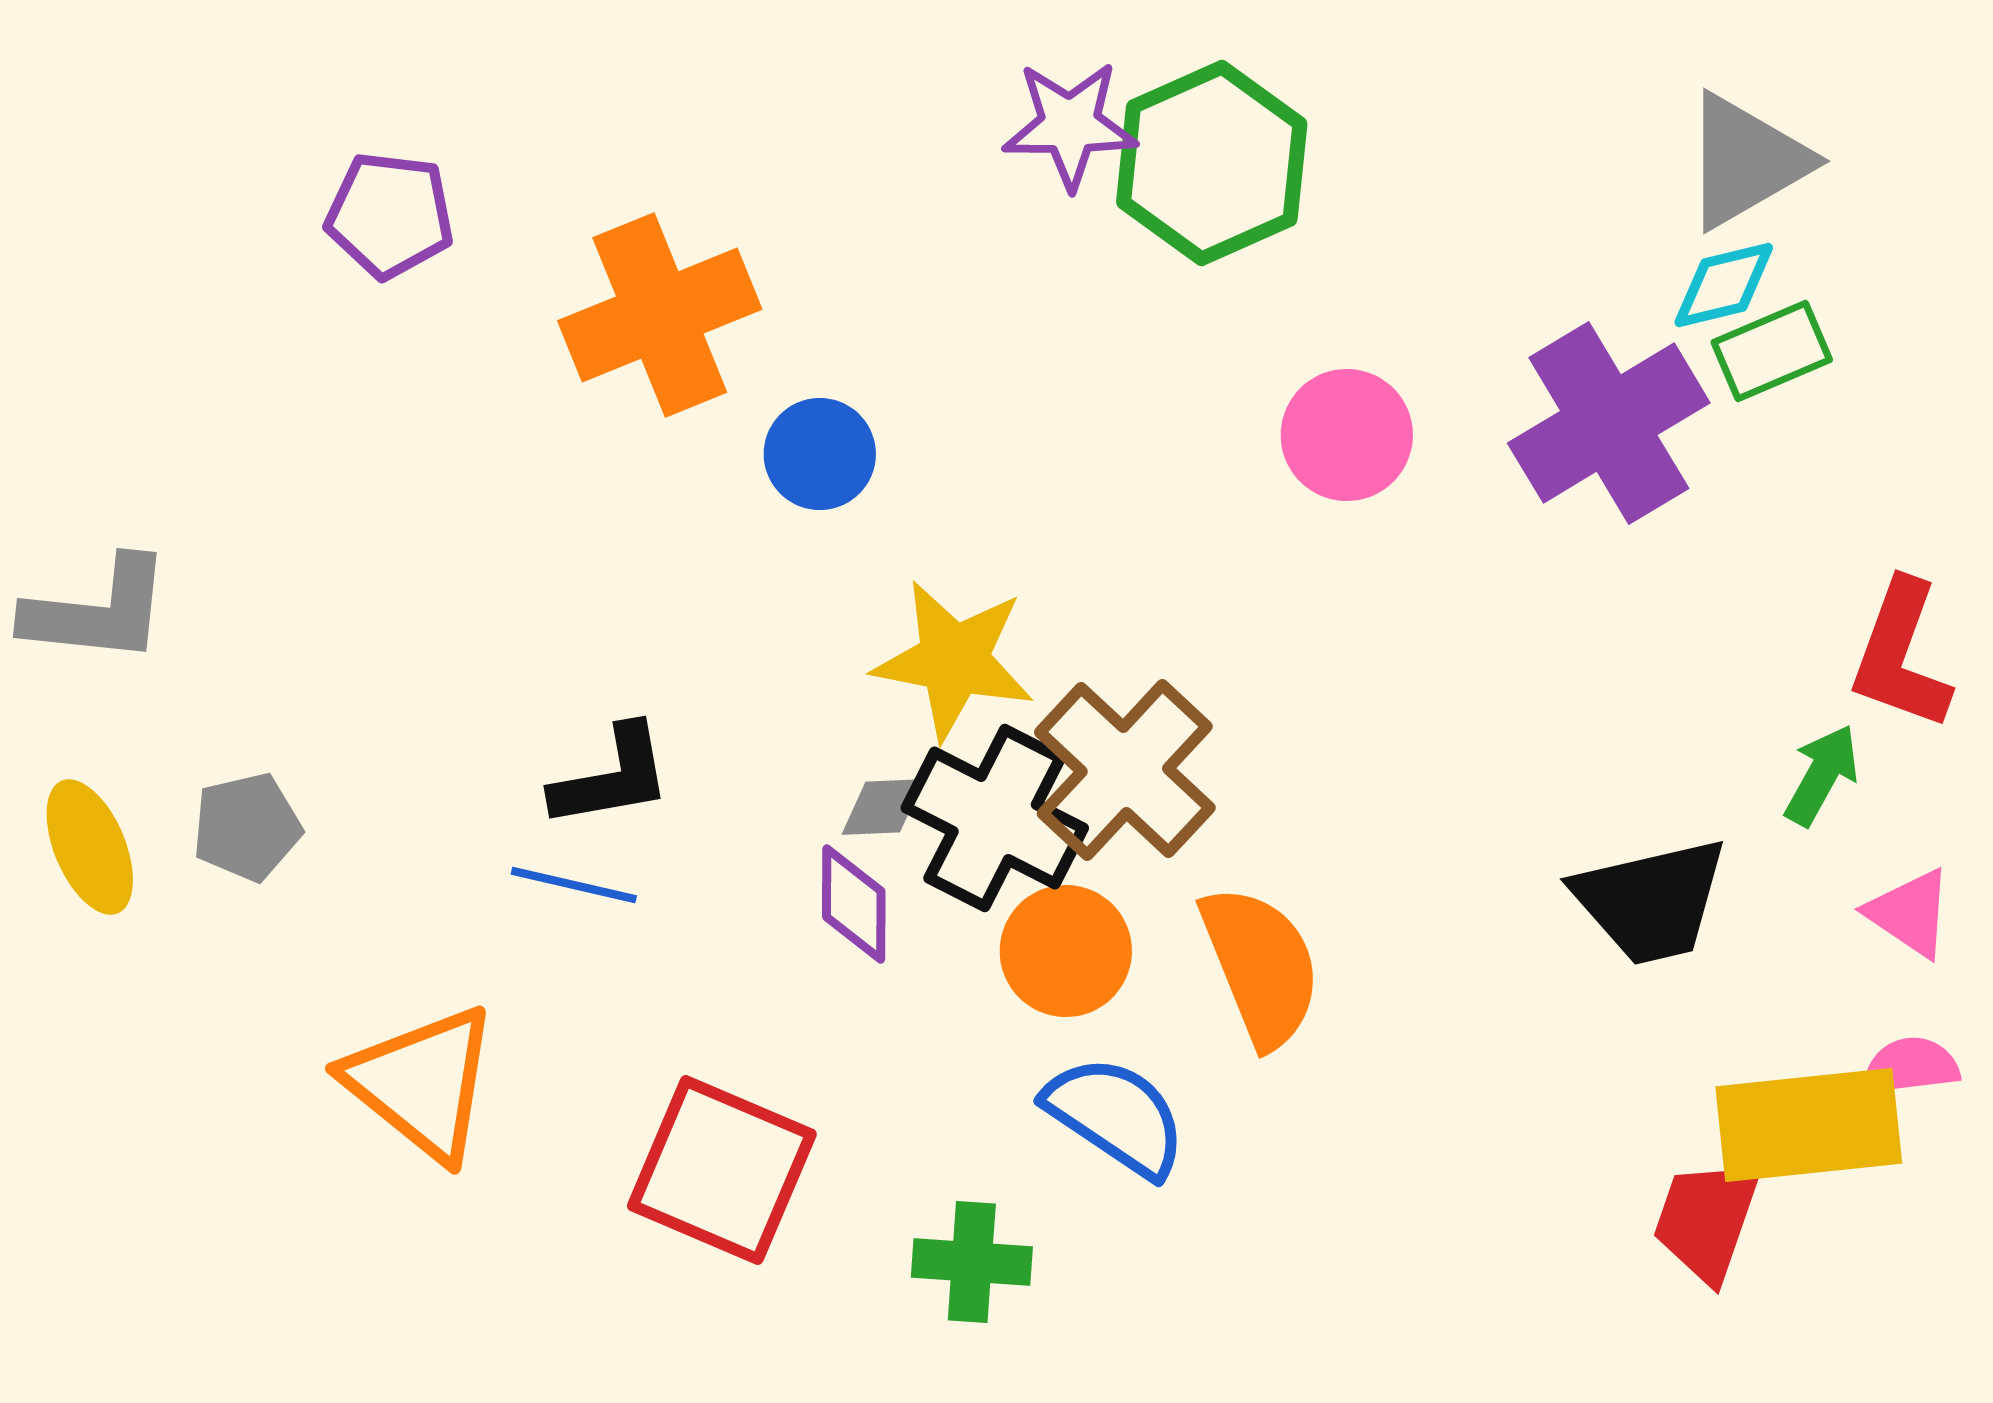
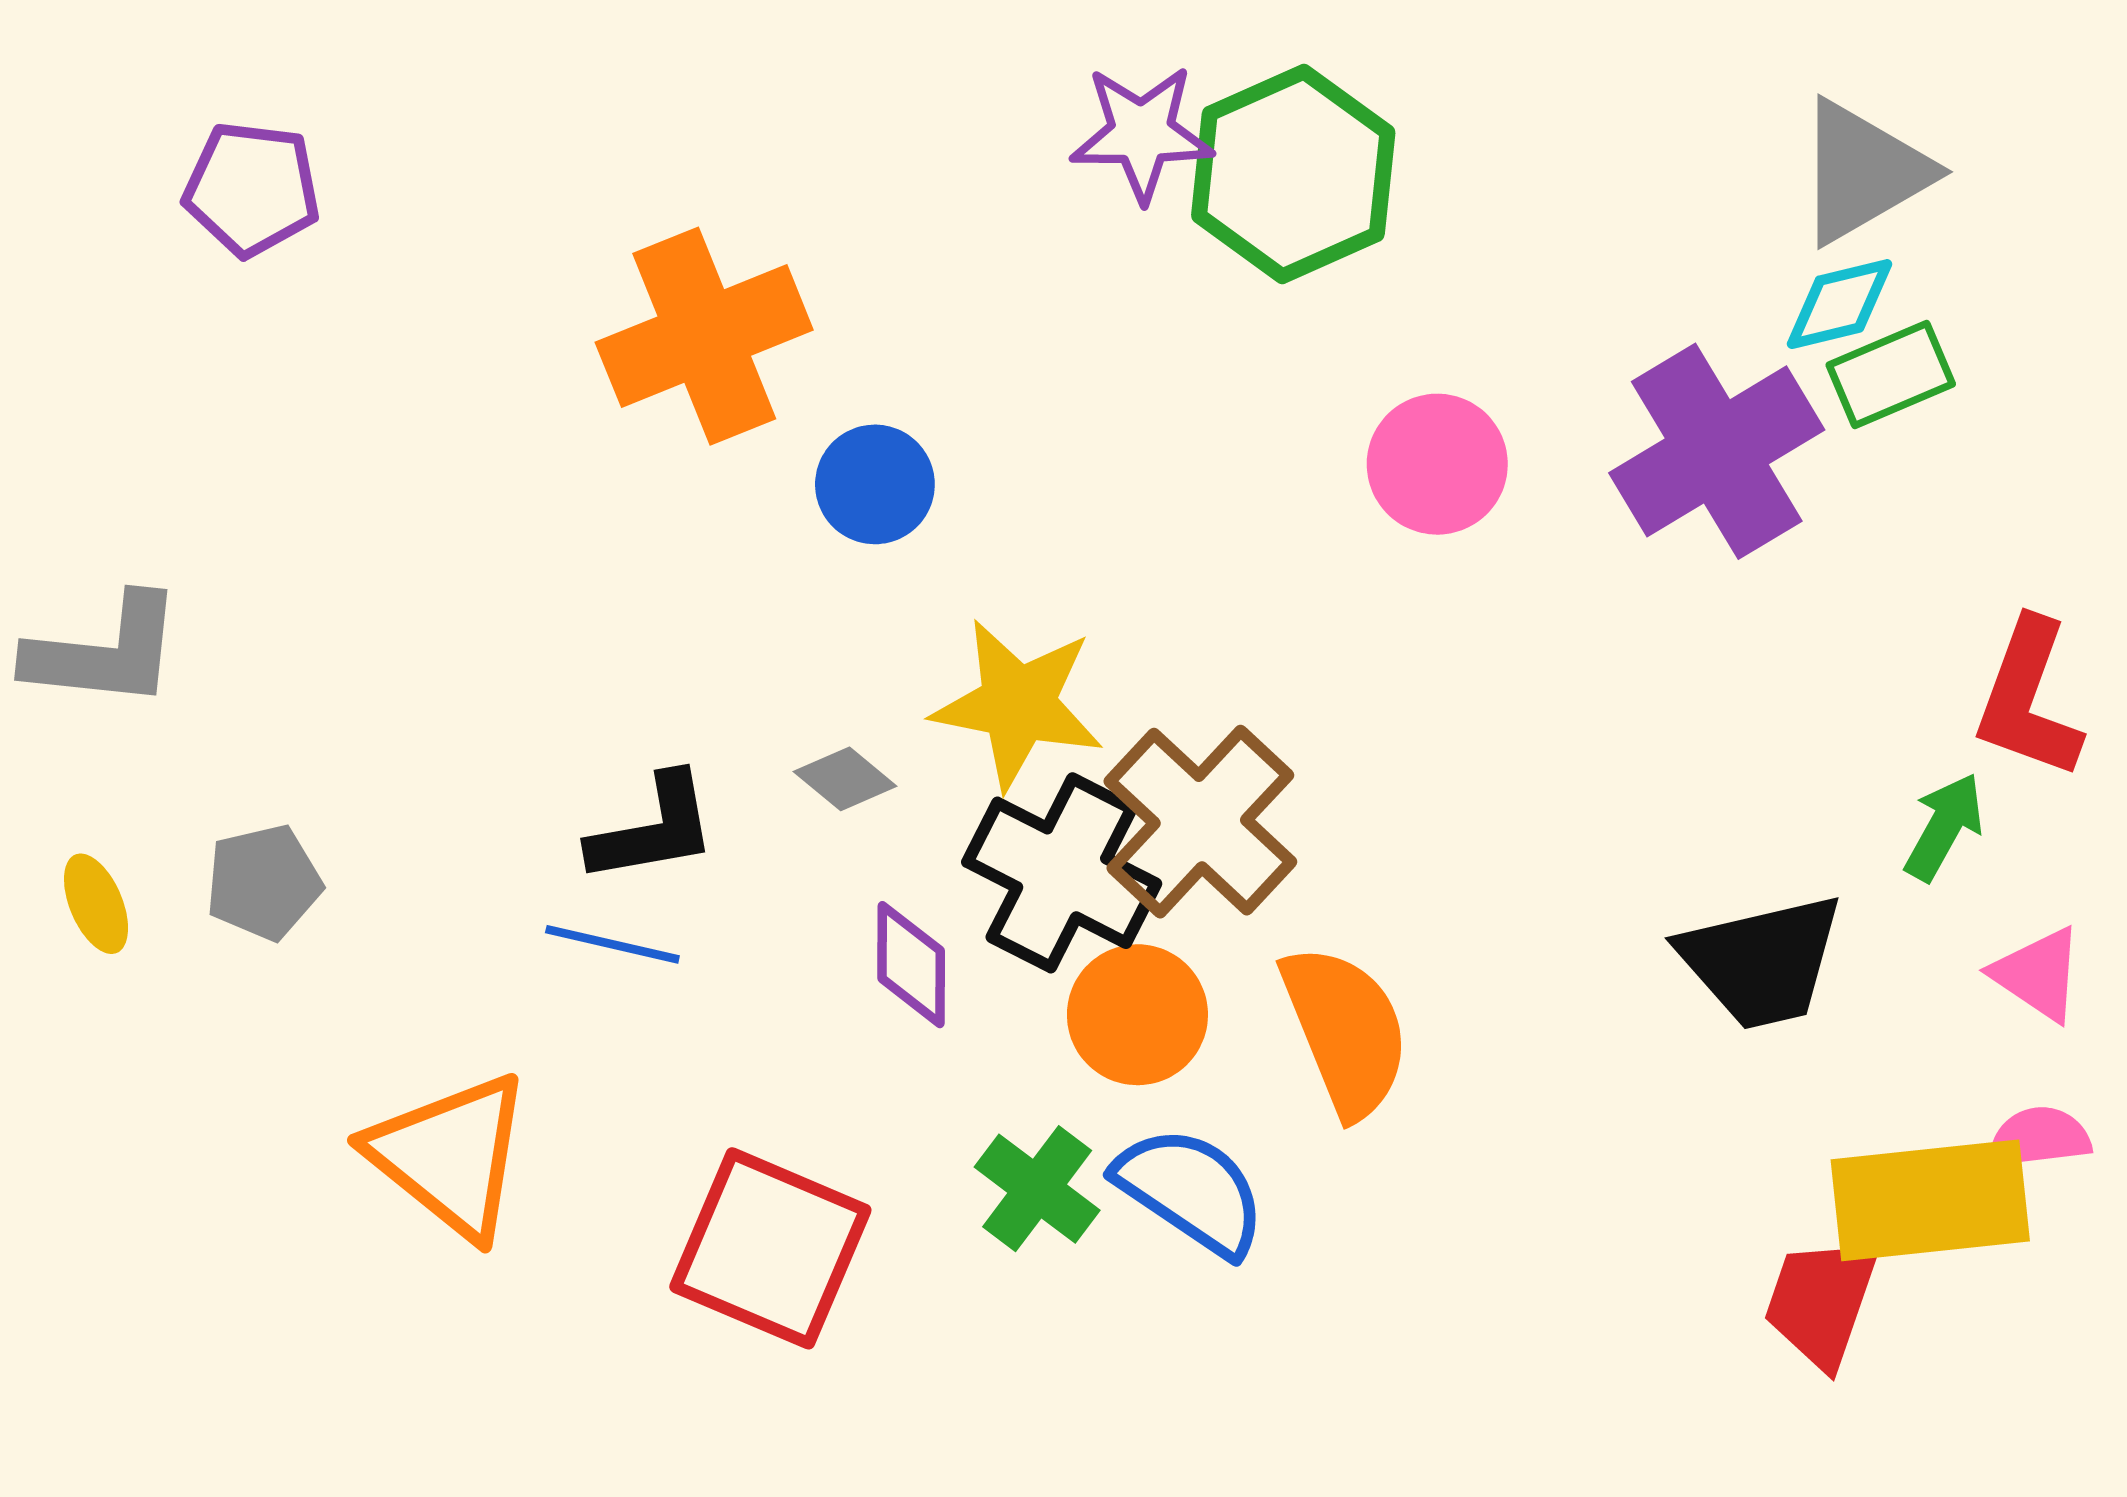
purple pentagon: (390, 215) -> (252, 189), moved
gray diamond: (883, 807) -> (845, 779), moved, turned 42
yellow ellipse: (90, 847) -> (96, 904), size x0.7
green cross: (972, 1262) -> (1037, 1189), moved, turned 33

